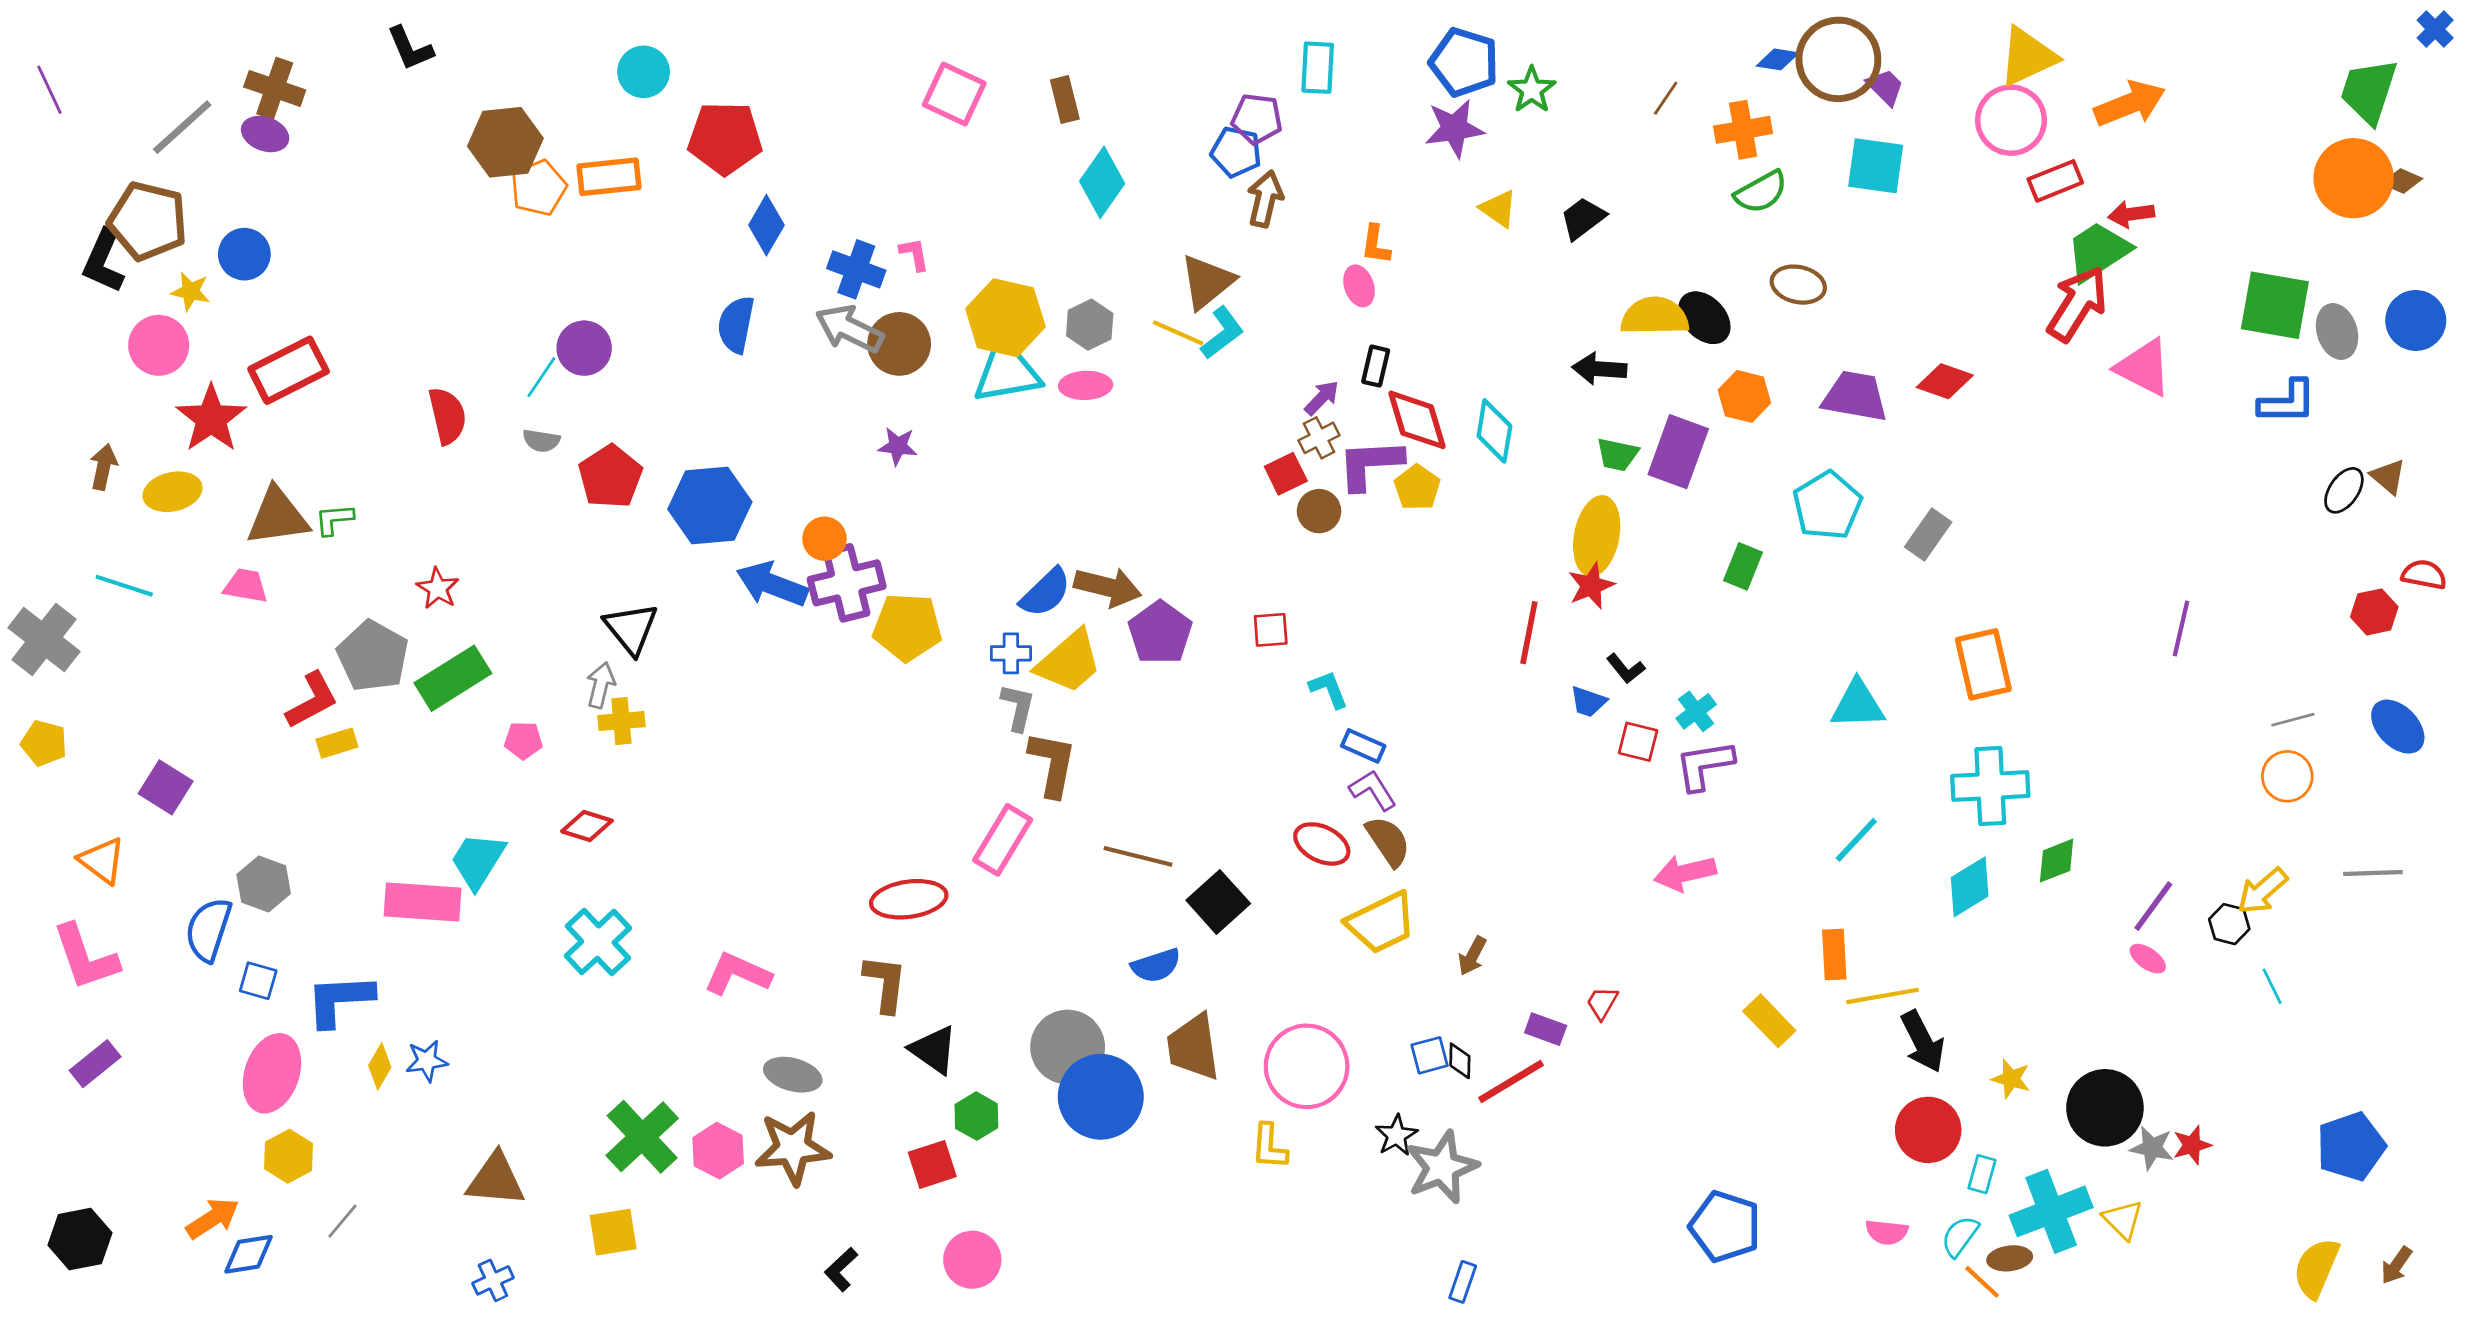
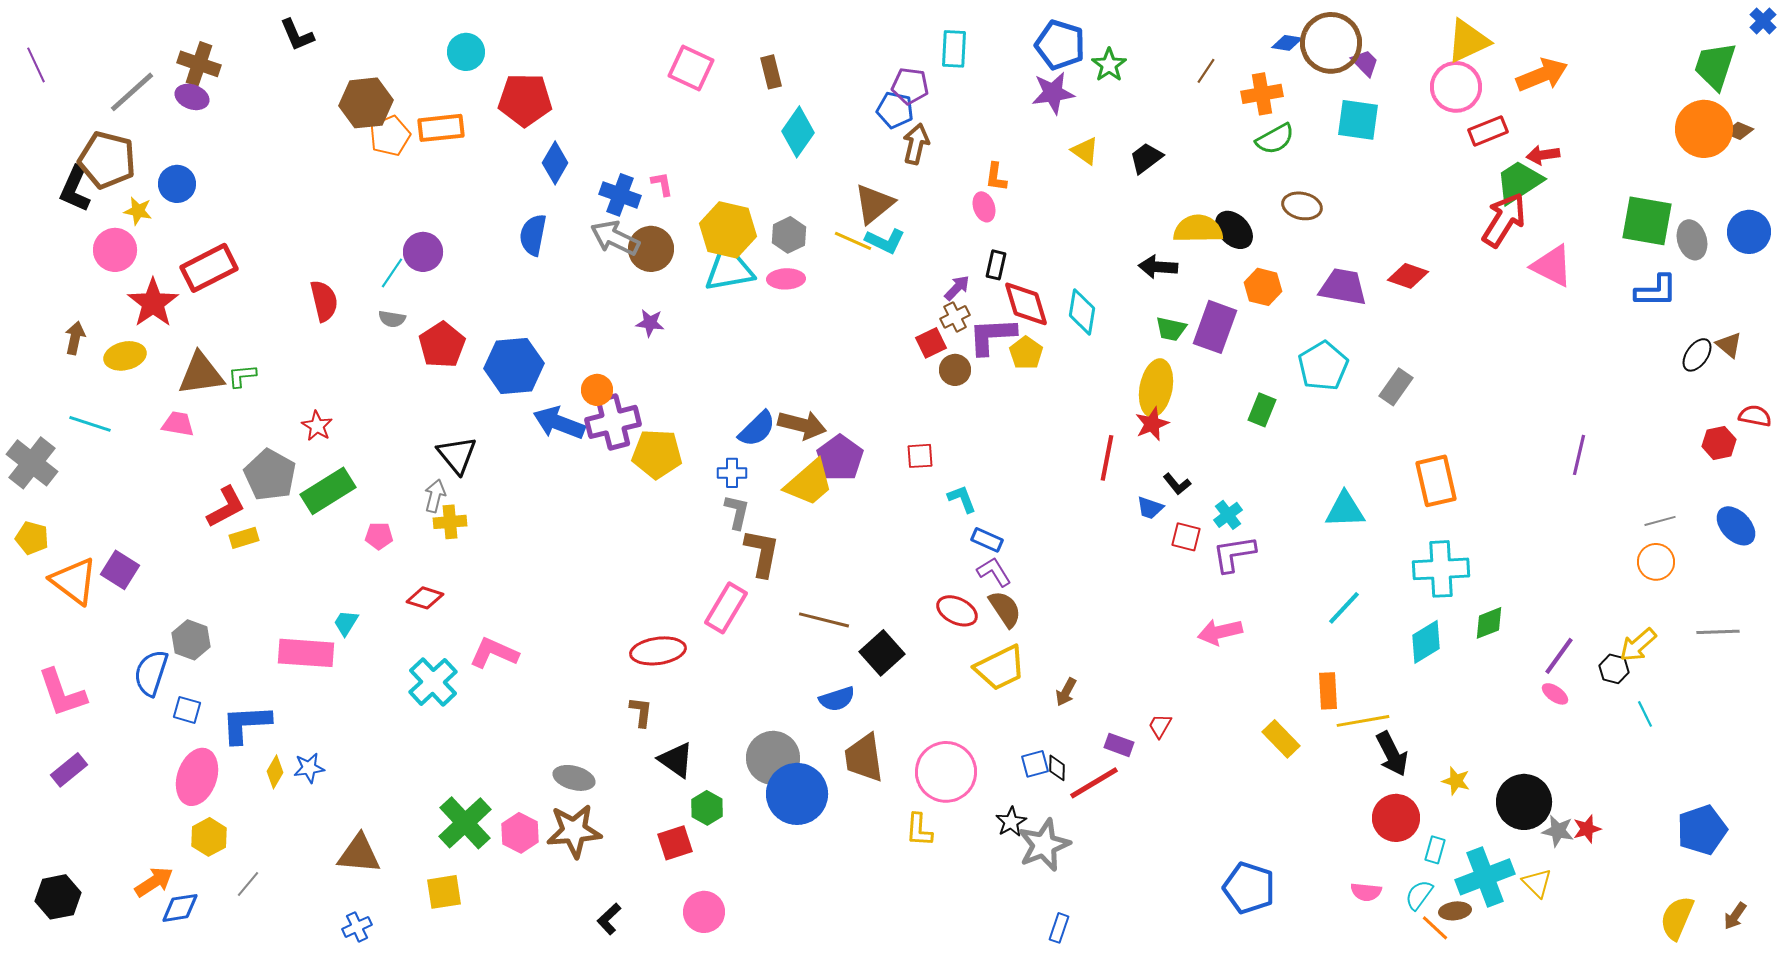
cyan L-shape: (1222, 333) -> (885, 241), turned 63
yellow trapezoid: (1069, 662) -> (809, 483), moved
orange triangle: (102, 861) -> (74, 581), moved, size x1.4
cyan trapezoid: (478, 861) -> (346, 623), size x0.6
pink L-shape: (737, 974) -> (494, 653), moved
brown L-shape: (885, 983) -> (641, 712), size x0.7

